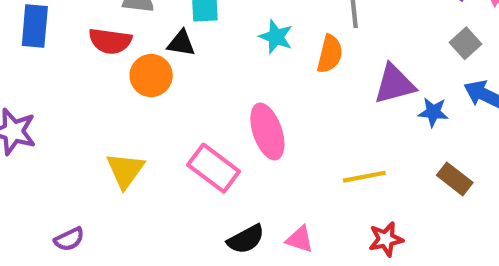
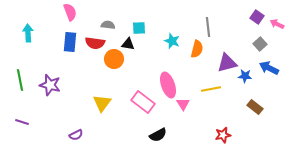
blue rectangle: (35, 26) -> (70, 42), moved
yellow line: (364, 177) -> (211, 89), moved
pink triangle: (300, 239) -> (183, 104), moved, turned 40

